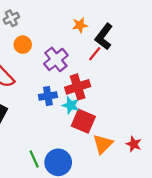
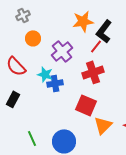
orange star: (80, 25) -> (83, 21), size x1.5
red cross: (78, 87) -> (93, 72), moved
cyan star: (71, 105) -> (45, 74), moved
green line: (34, 159) -> (32, 138), moved

